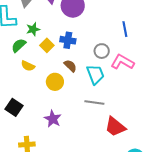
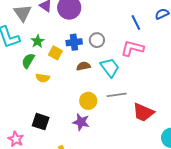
blue line: (125, 29) -> (136, 23), moved
gray circle: (102, 51) -> (97, 40), moved
brown semicircle: (70, 66) -> (83, 66), turned -40
yellow circle: (55, 82) -> (88, 101), moved

